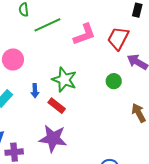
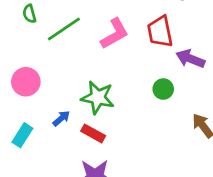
red trapezoid: (118, 38) -> (160, 32), turned -30
blue arrow: (35, 91) -> (61, 118), turned -120

